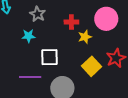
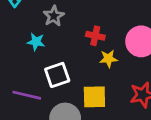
white square: (49, 57) -> (57, 75), turned -30
yellow square: (92, 66) -> (94, 97), moved, turned 30

